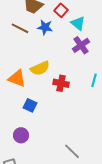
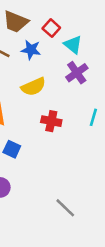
yellow semicircle: (40, 68) -> (33, 87), moved

